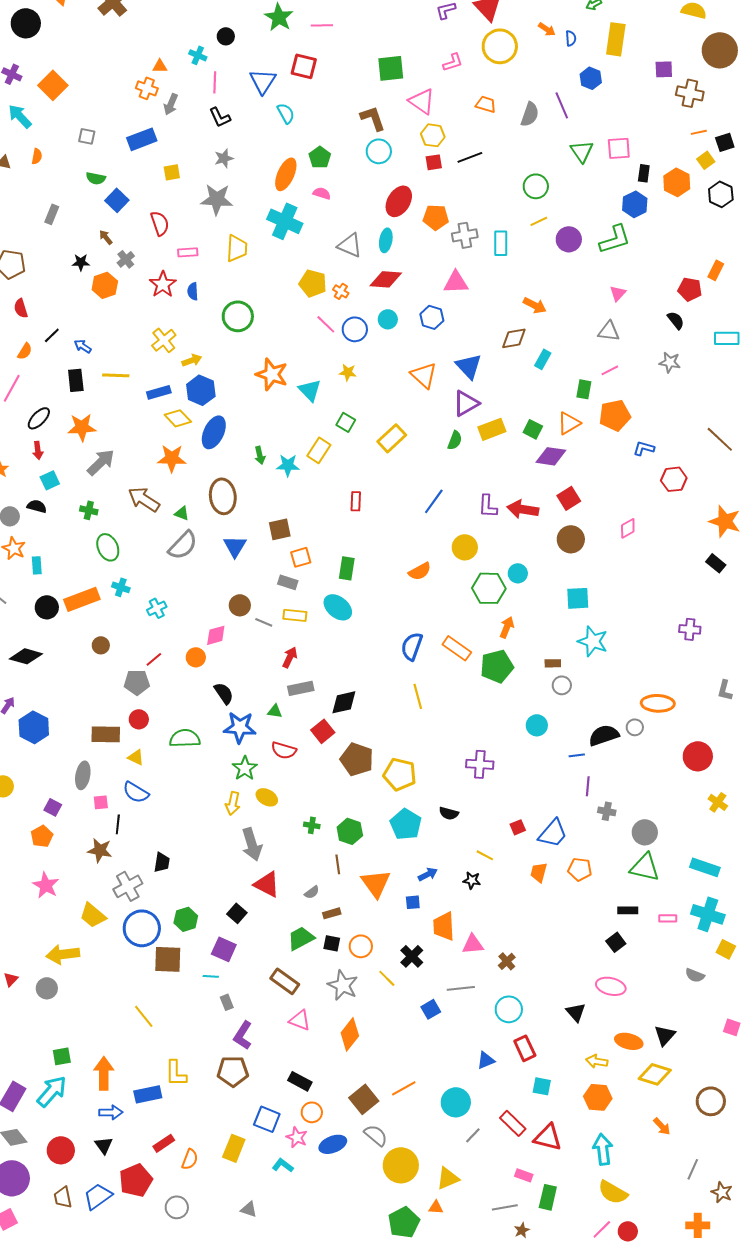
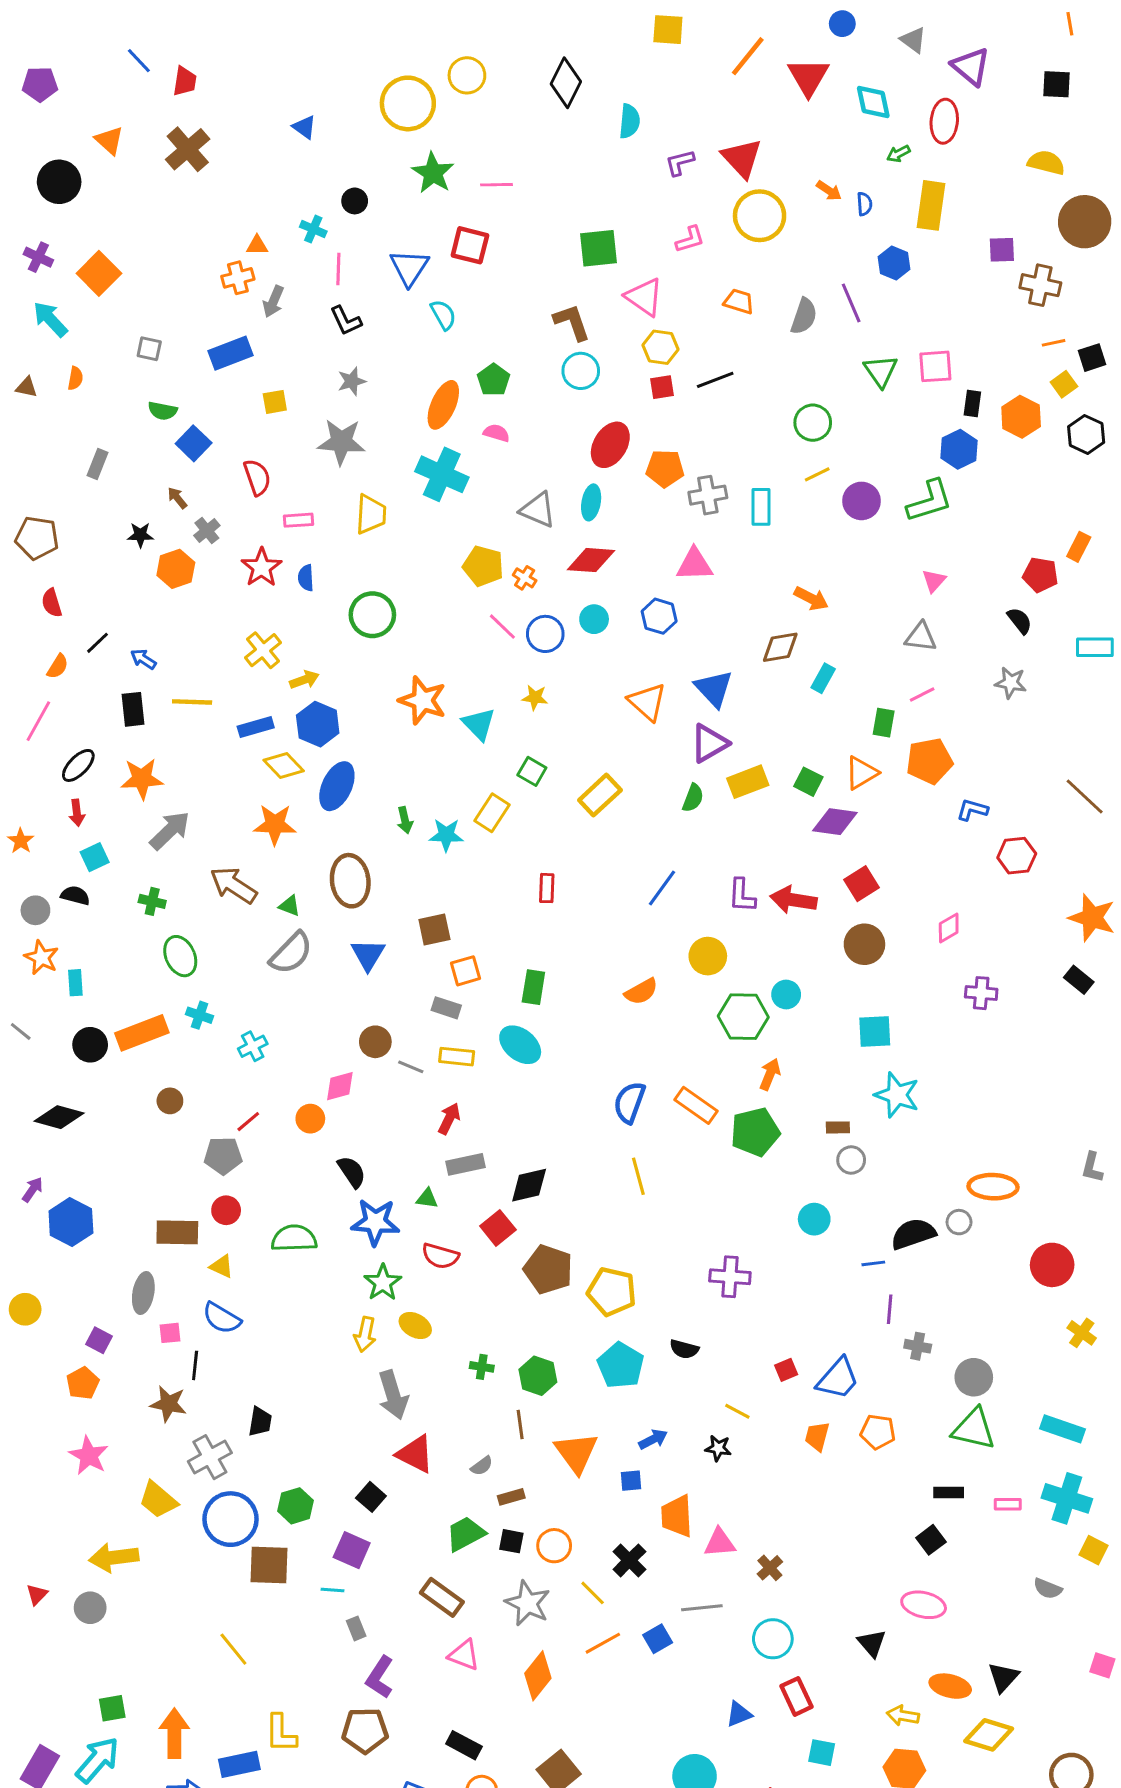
orange cross: (147, 88) -> (238, 278), turned -35
purple cross: (690, 629) -> (981, 993), moved
orange line: (404, 1088) -> (603, 1643), moved

